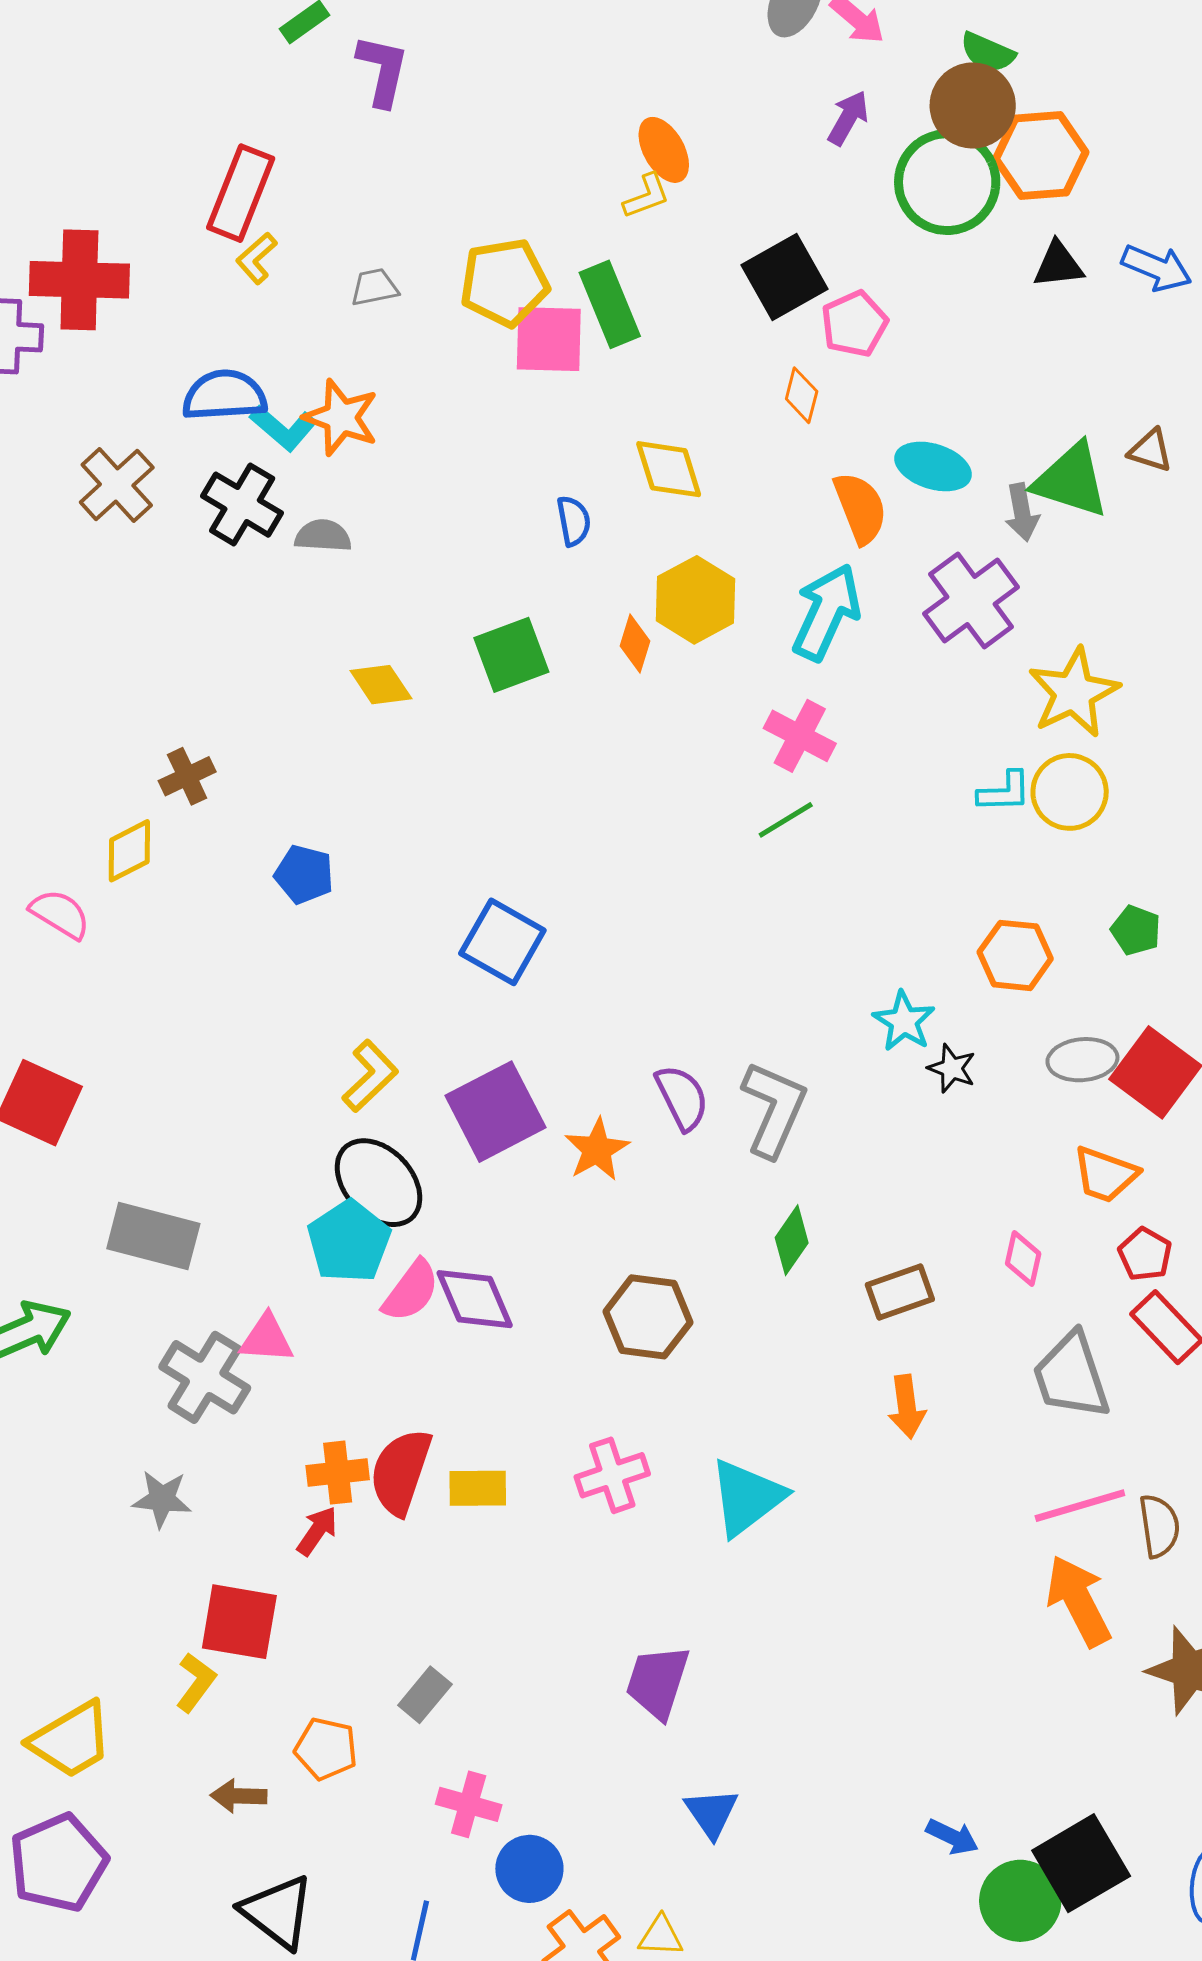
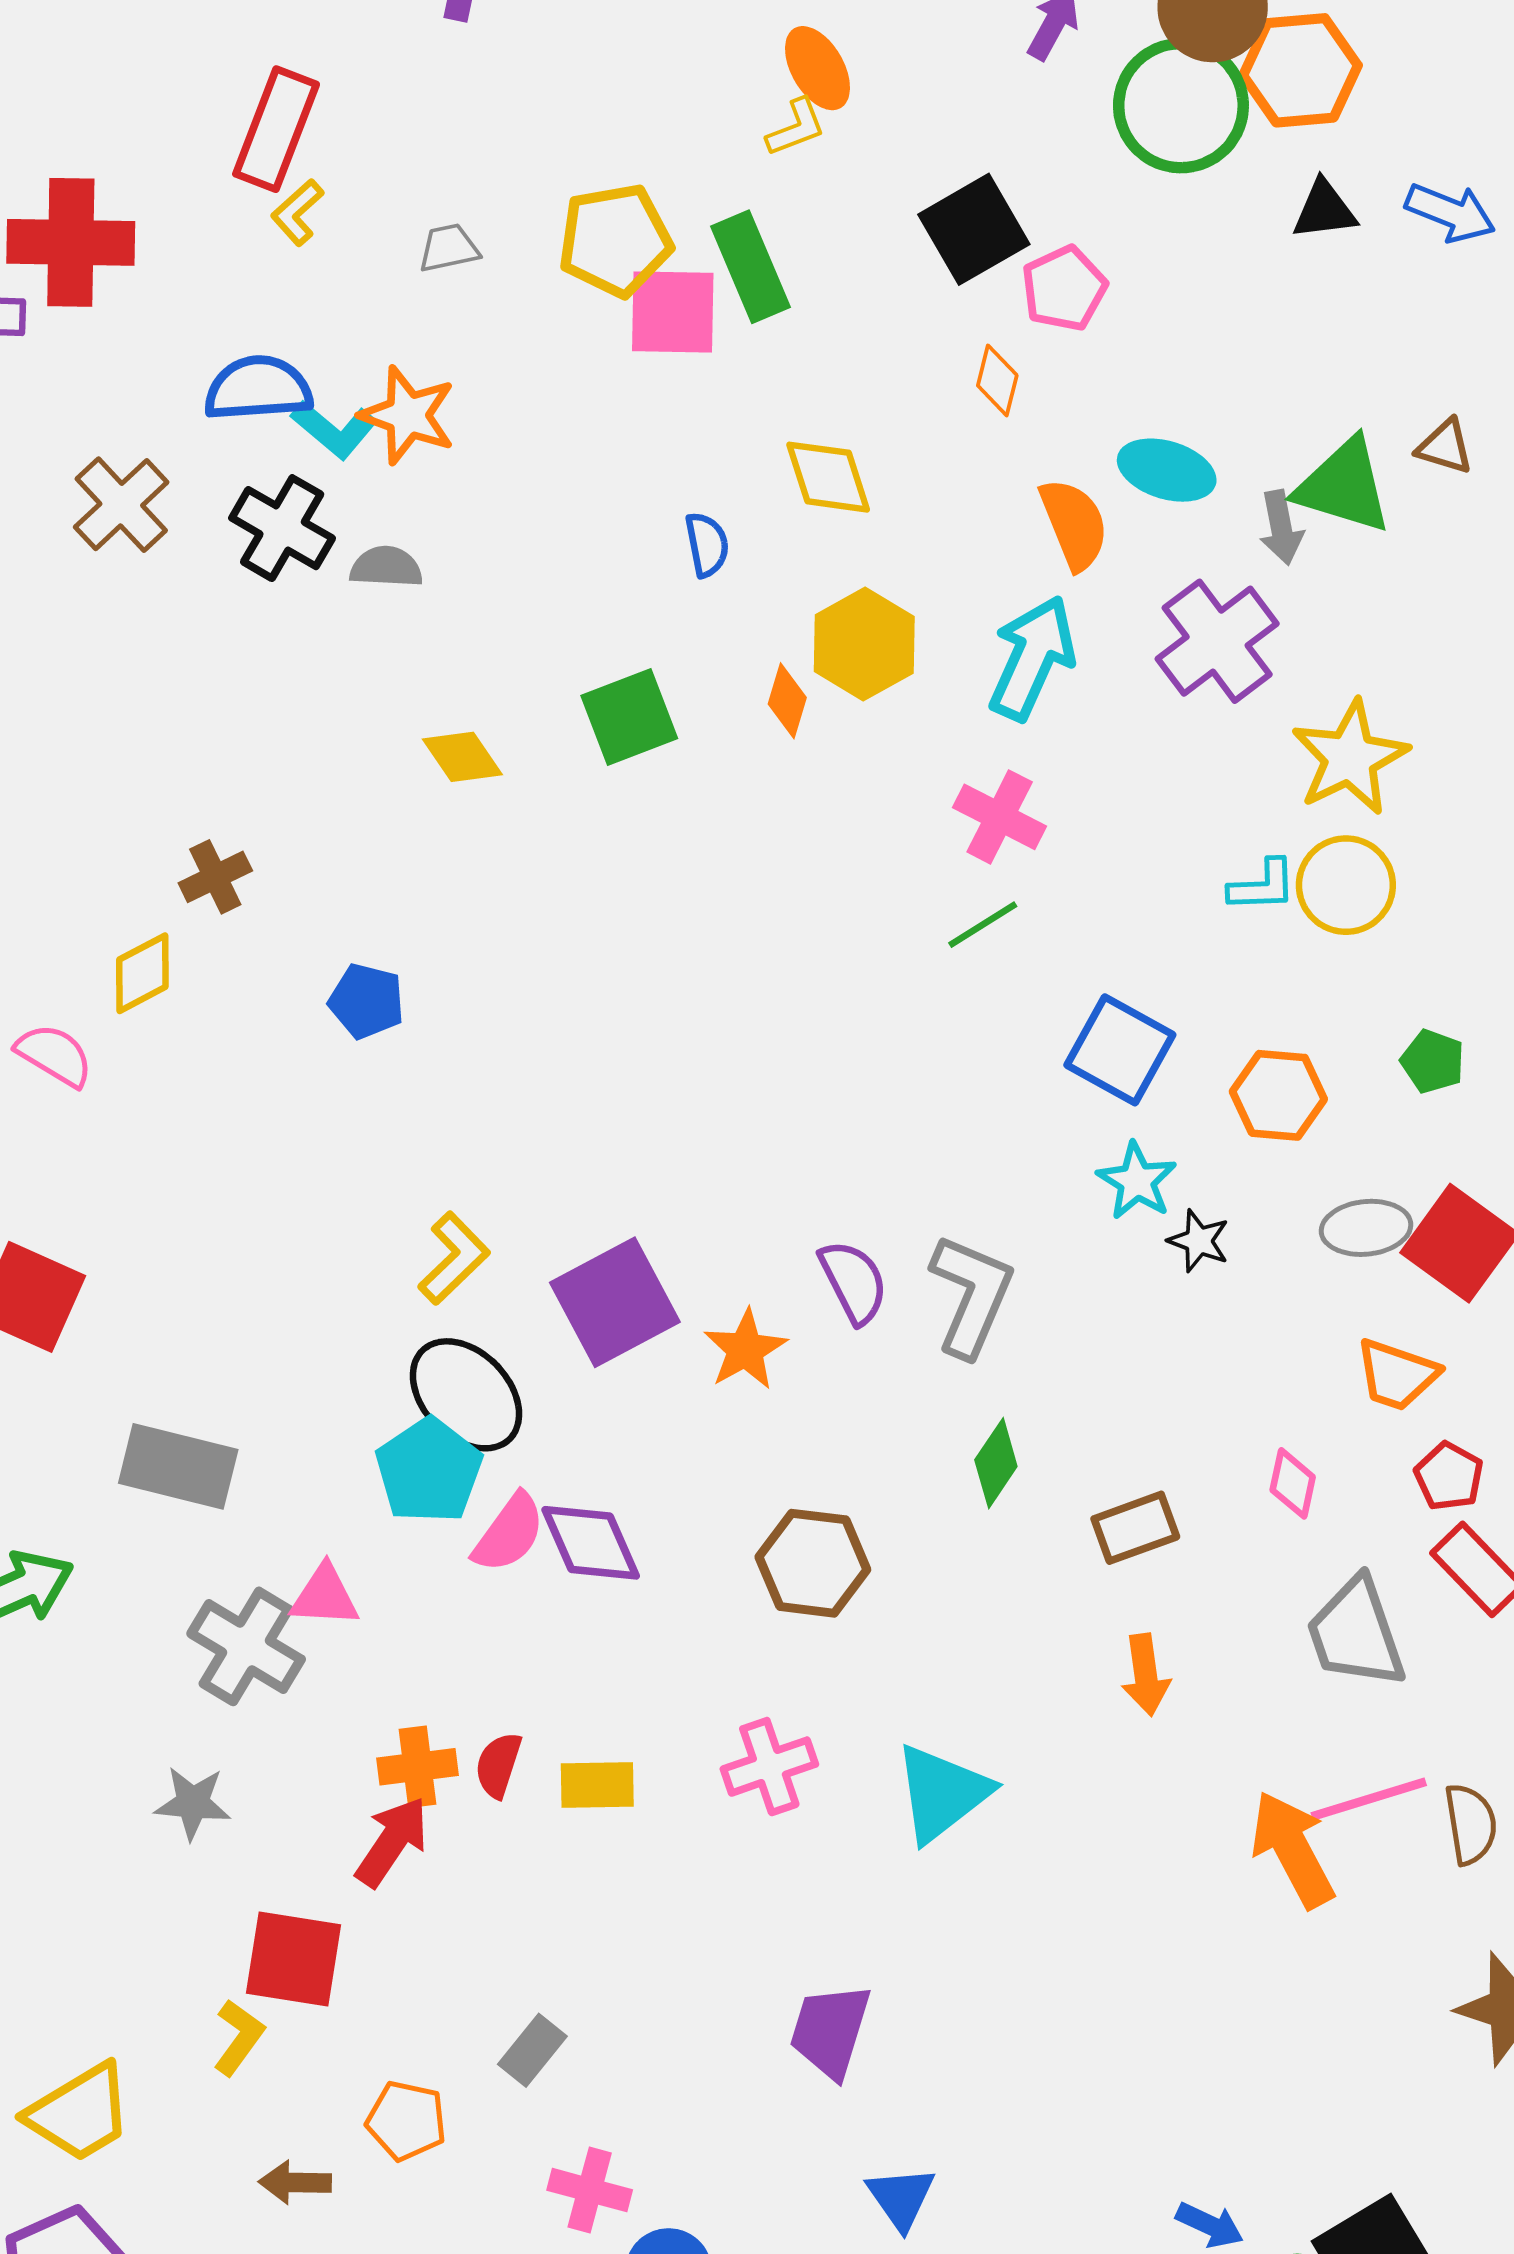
blue square: (502, 942) -> (1120, 1050), moved
red semicircle: (401, 1472) -> (498, 1765), size x0.6
red arrow: (317, 1531) -> (392, 1842), size x1.4
orange arrow: (1079, 1601) -> (1293, 1849), moved

